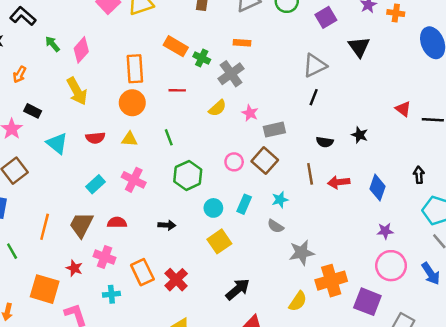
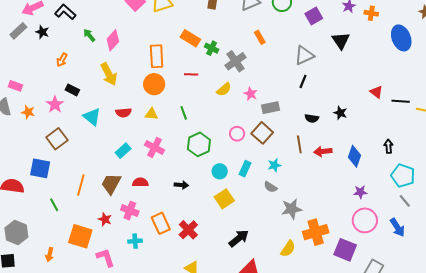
orange rectangle: (242, 43) -> (260, 37), moved, turned 56

